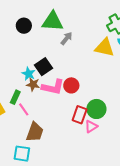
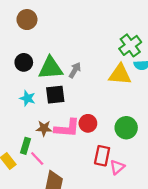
green triangle: (53, 21) -> (50, 68), moved
black square: (44, 67) -> (55, 95), moved, turned 36
cyan star: (29, 74) -> (27, 98), moved
green circle: (96, 109) -> (126, 128), moved

